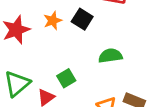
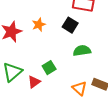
black square: (82, 19) -> (70, 25), moved

